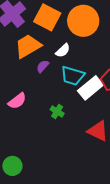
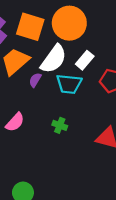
white semicircle: (63, 51) -> (54, 59), size x1.8
white rectangle: (90, 88) -> (85, 60), moved, size x0.7

